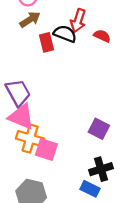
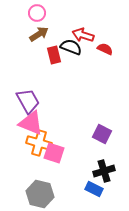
red arrow: (78, 21) -> (83, 35), turned 90

